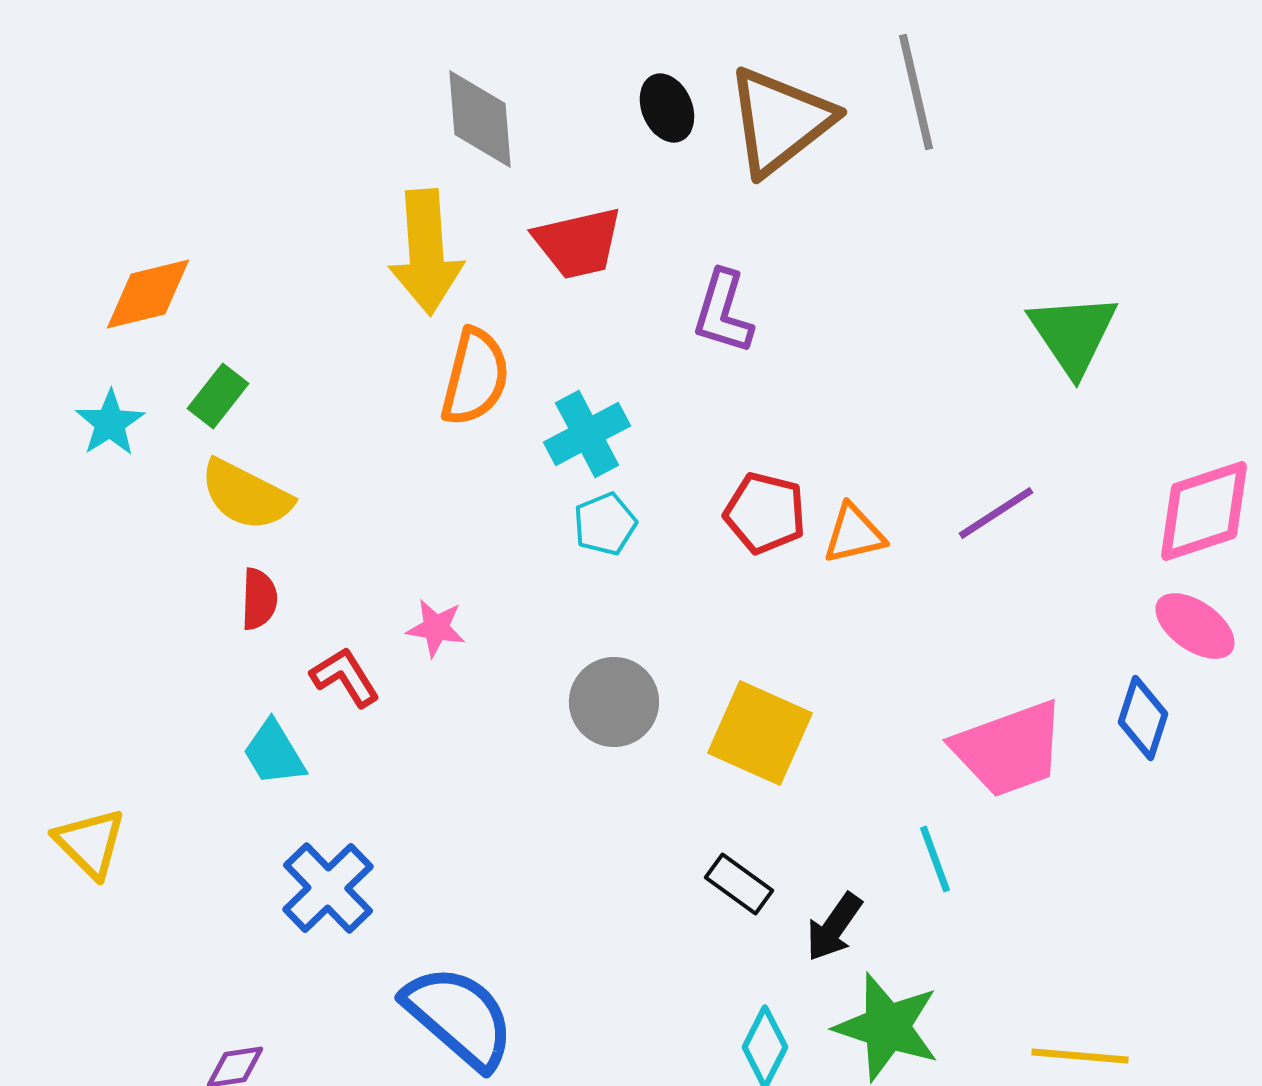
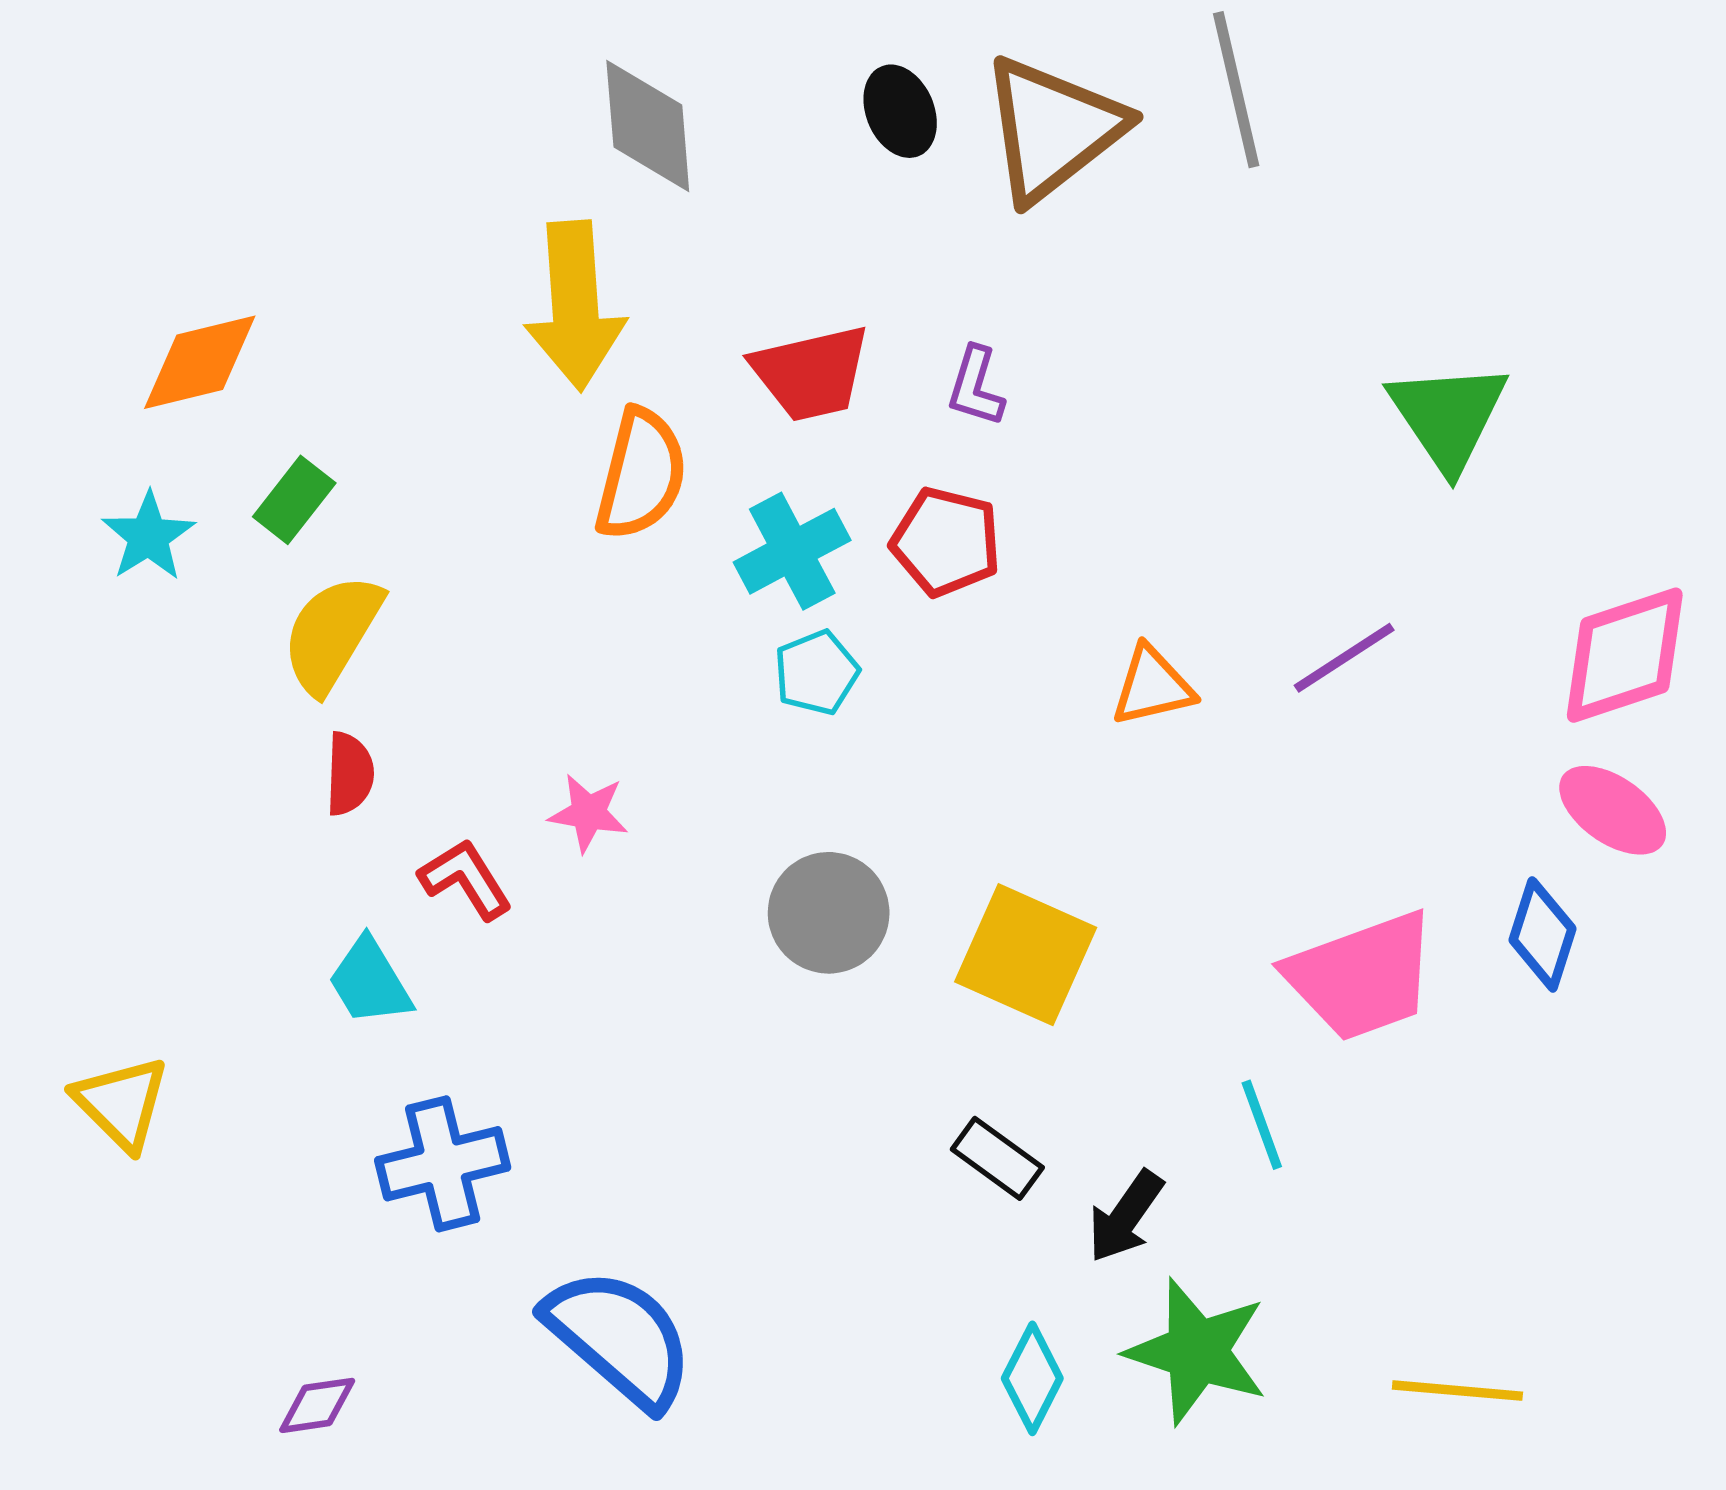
red trapezoid: (578, 243) -> (811, 373), moved
purple L-shape: (723, 312) -> (976, 387), size x0.7
yellow semicircle: (246, 495) -> (332, 633), turned 94
red pentagon: (765, 513) -> (946, 542), moved
blue cross: (328, 888) -> (443, 1164), turned 30

